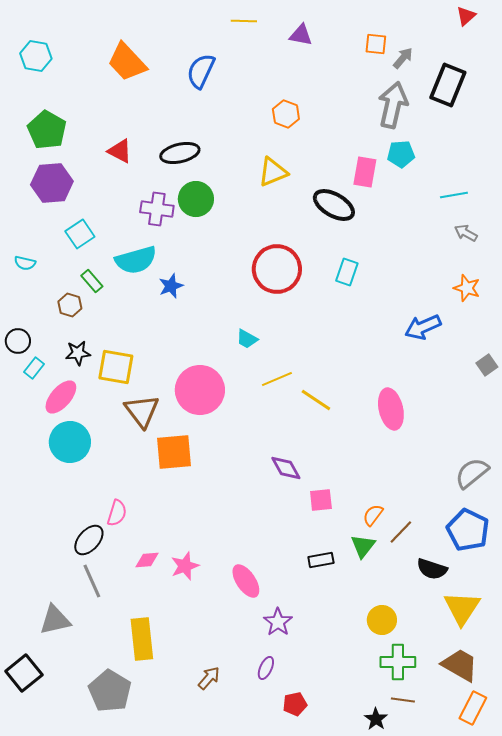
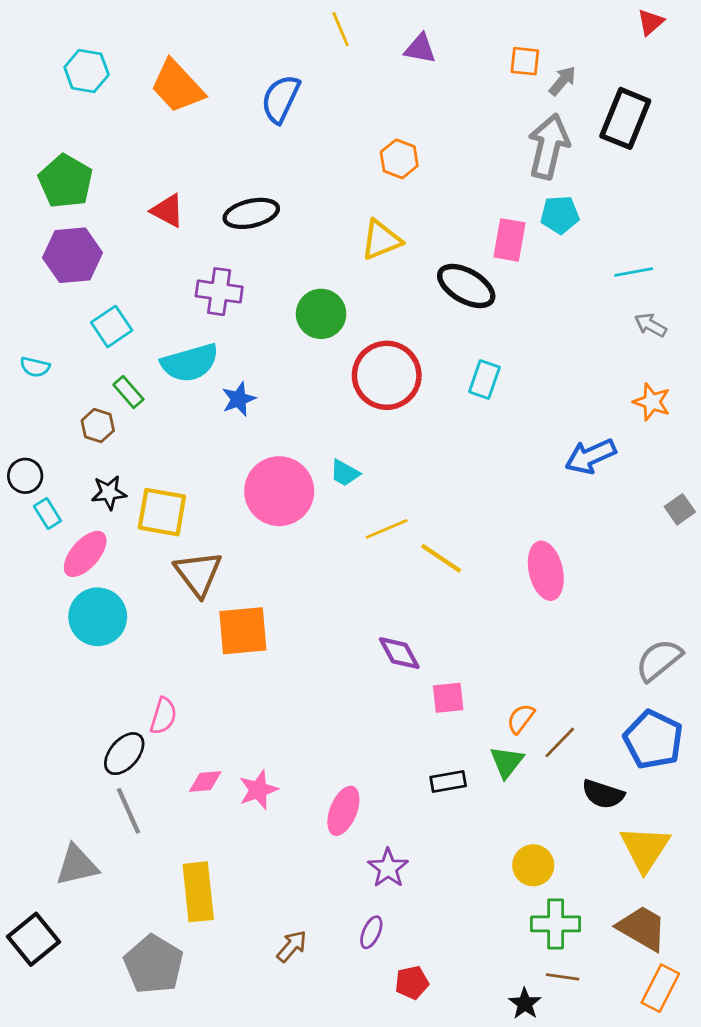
yellow line: (244, 21) -> (341, 29), turned 65
cyan hexagon: (36, 56) -> (87, 71), moved
green circle: (196, 199) -> (321, 314), moved
cyan rectangle: (34, 368) -> (47, 514), turned -70
pink circle: (200, 390) -> (279, 491), moved
pink ellipse: (246, 581) -> (343, 811), turned 56

